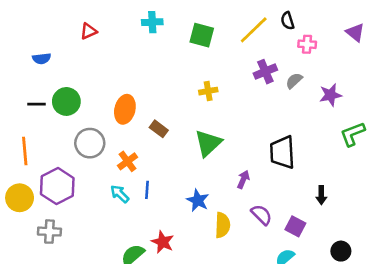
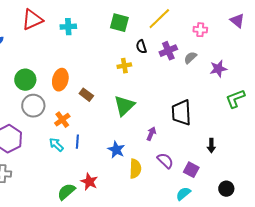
black semicircle: (288, 21) -> (141, 47), moved
cyan cross: (152, 22) -> (68, 27), moved
red triangle: (88, 31) -> (32, 20), size x1.6
green circle: (66, 101) -> (25, 80), moved

